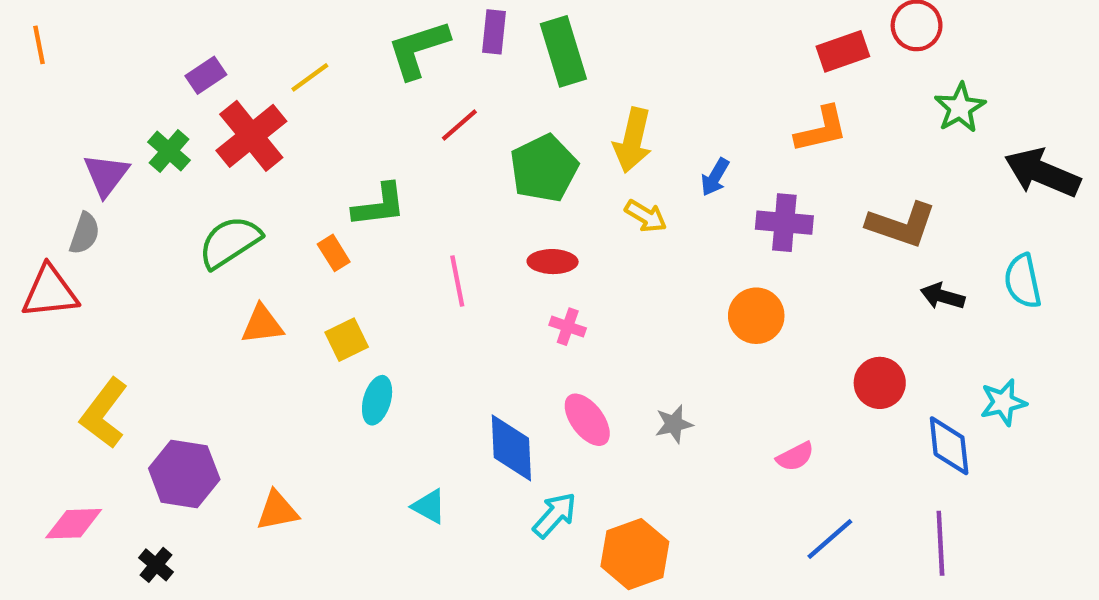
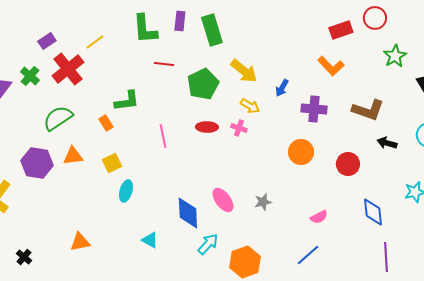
green L-shape: (418, 49) -> (145, 29), turned -76
red line: (459, 125) -> (164, 64), turned 48
orange L-shape: (821, 129) -> (331, 66), turned 60
yellow arrow: (633, 140) -> (244, 71), turned -64
pink cross: (568, 327) -> (239, 128), moved
red circle: (880, 383) -> (348, 164), moved
blue diamond: (949, 446) -> (373, 212), moved
purple hexagon: (184, 474) -> (37, 163), moved
blue line: (830, 539) -> (308, 255), moved
black cross: (156, 565) -> (24, 257), moved

